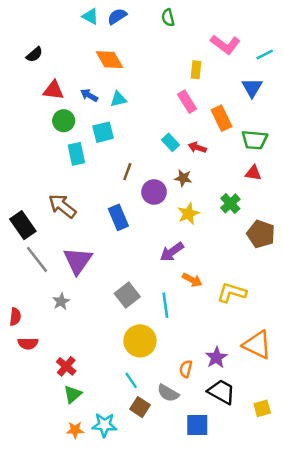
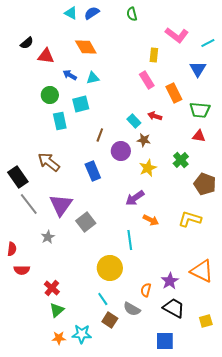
red triangle: (53, 90) -> (46, 56), moved
cyan rectangle: (171, 142) -> (134, 121), moved
yellow L-shape: (232, 293) -> (190, 219), moved
gray square: (127, 295) -> (86, 222), moved
blue square: (197, 425) -> (165, 341), moved

